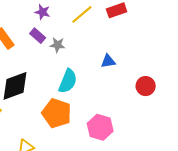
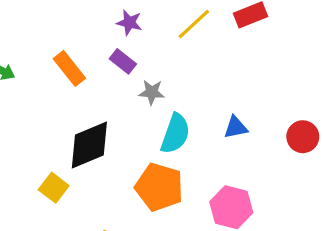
gray star: (57, 45) -> (152, 92), moved
blue triangle: (108, 61) -> (236, 127), moved

